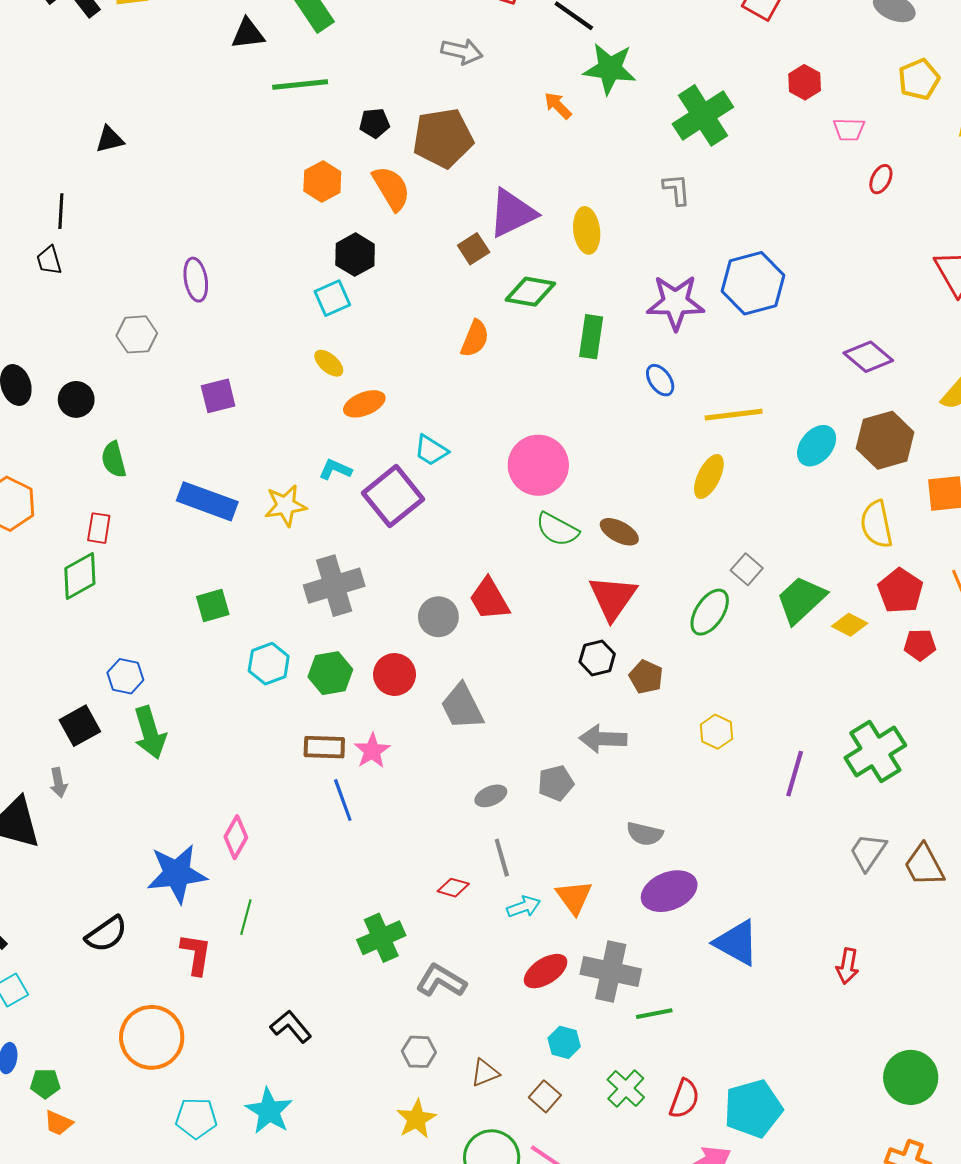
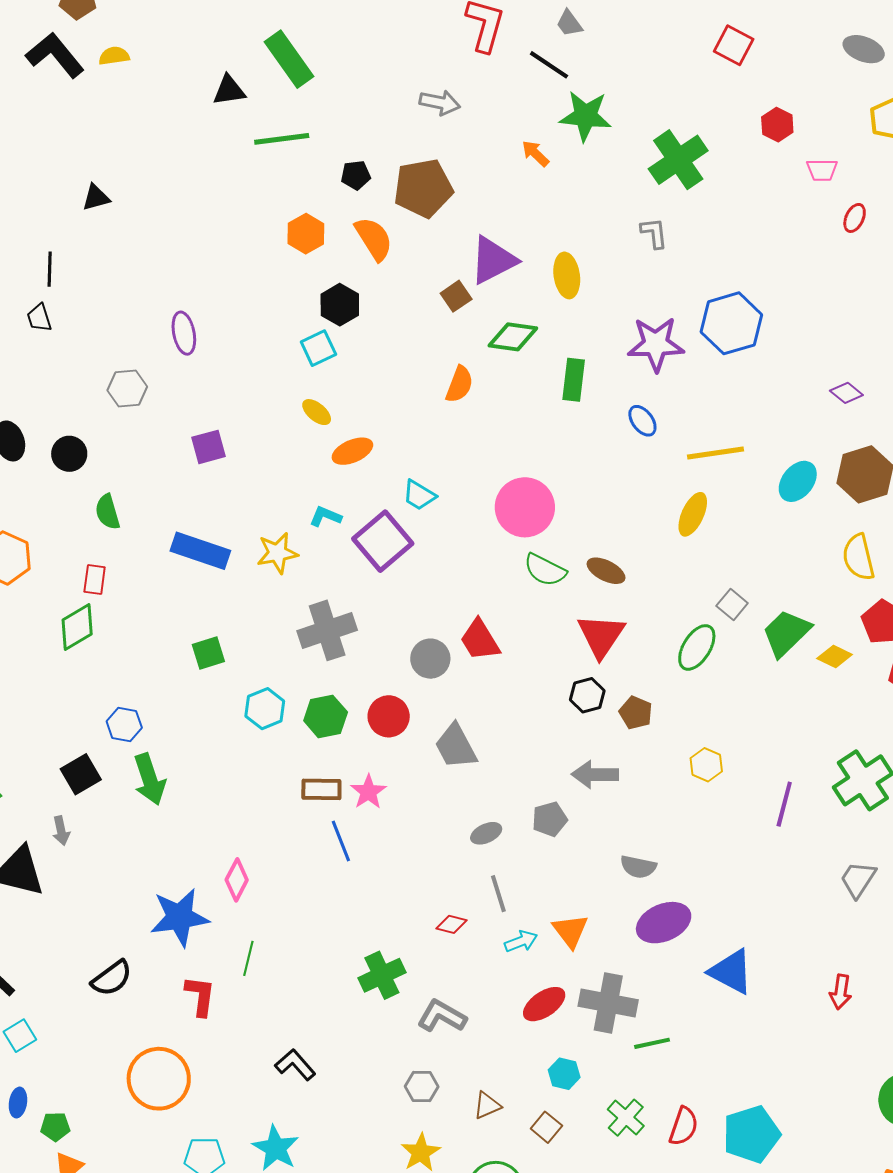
purple diamond: (868, 357) -> (846, 393), size x0.7

